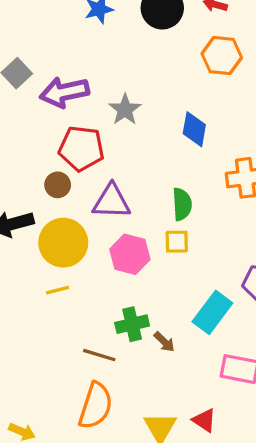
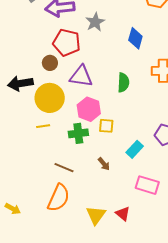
yellow square: (177, 242) -> (106, 126), moved
cyan rectangle: (212, 312) -> (135, 149), size x0.7
green cross: (132, 324) -> (78, 133), moved

